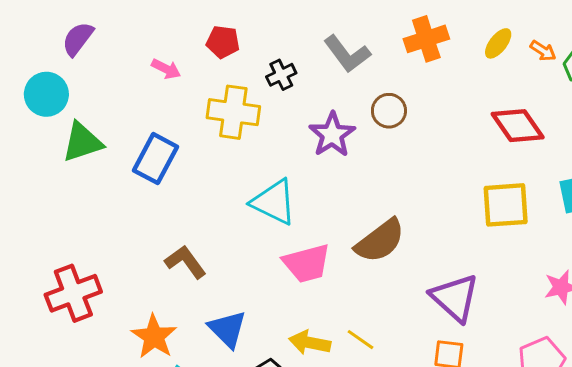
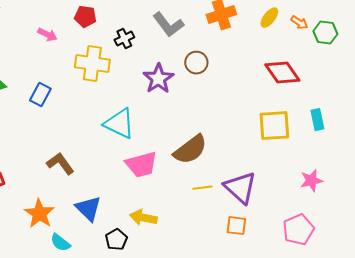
blue rectangle: (156, 159) -> (40, 95), size x0.7
yellow line: (361, 340) -> (202, 188), moved, turned -42

